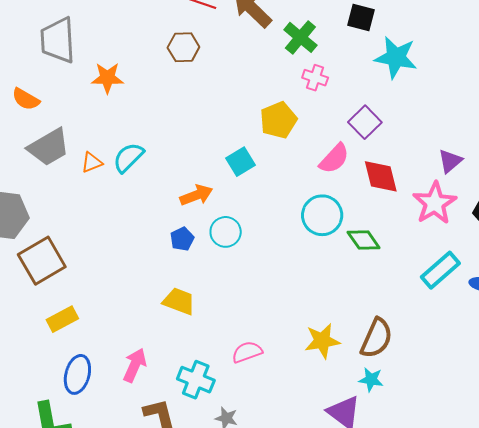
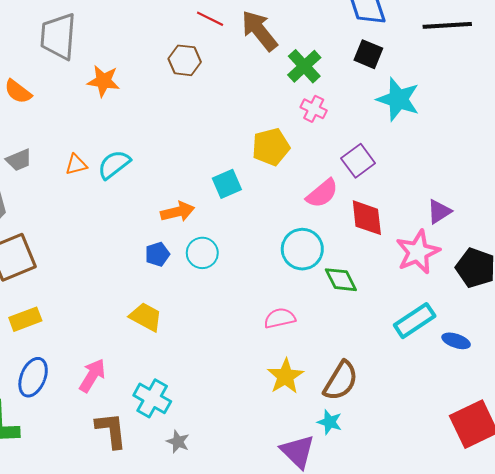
gray trapezoid: (49, 147) -> (19, 160), moved, size x0.6
yellow star: (322, 341) -> (285, 376), turned -30
pink semicircle: (247, 352) -> (280, 318), moved

